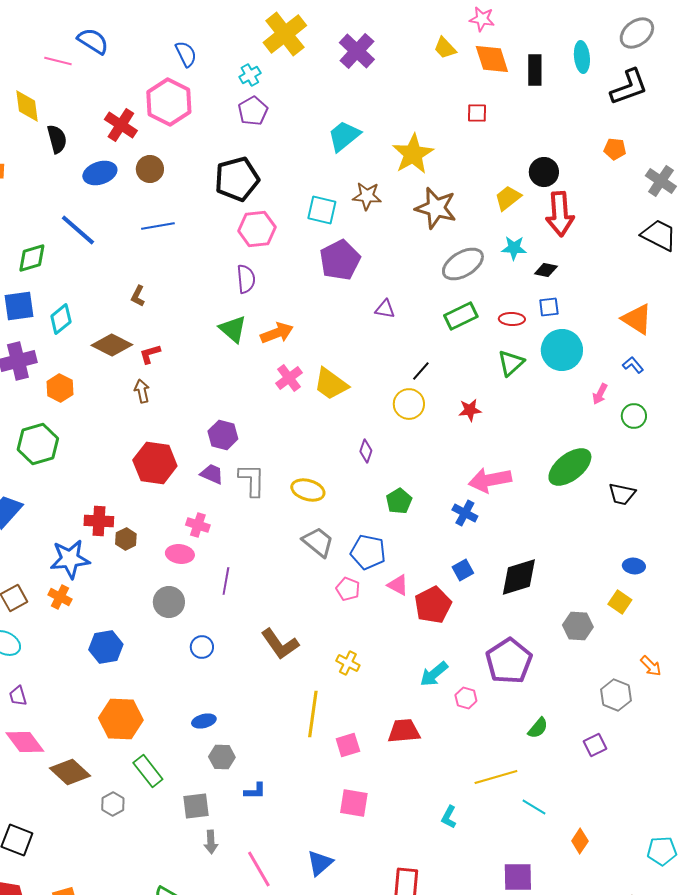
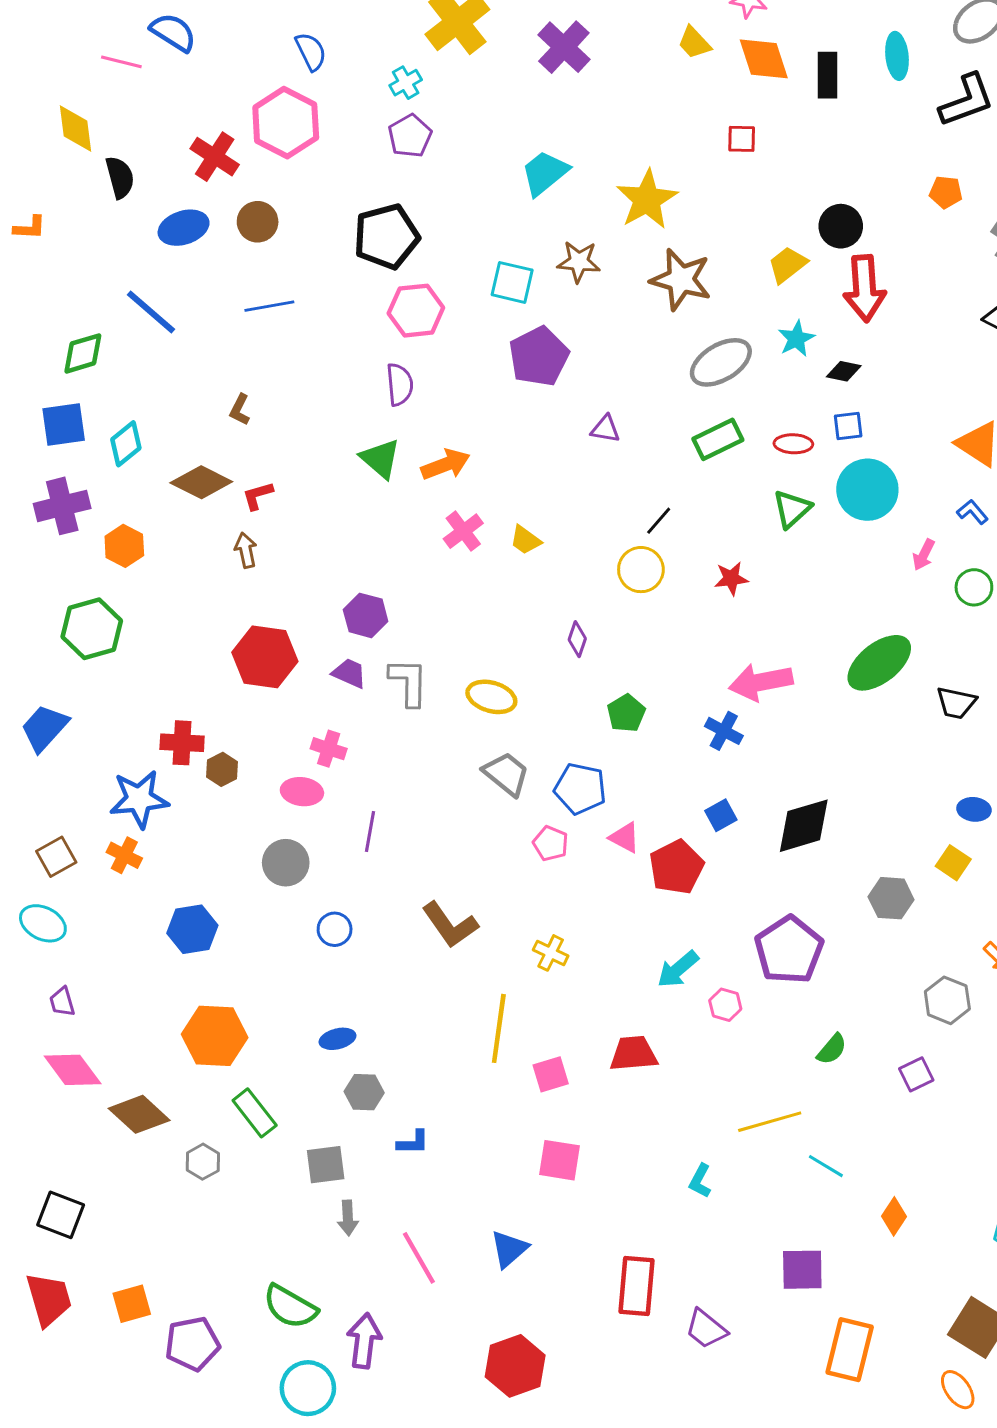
cyan star: (514, 248) -> (796, 339), turned -30
yellow trapezoid: (331, 384) -> (525, 540), size x0.6

